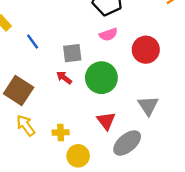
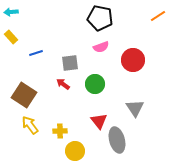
blue line: (33, 41) -> (36, 53), turned -72
green circle: (101, 78) -> (95, 84), size x0.7
gray ellipse: (127, 143) -> (117, 140), turned -65

